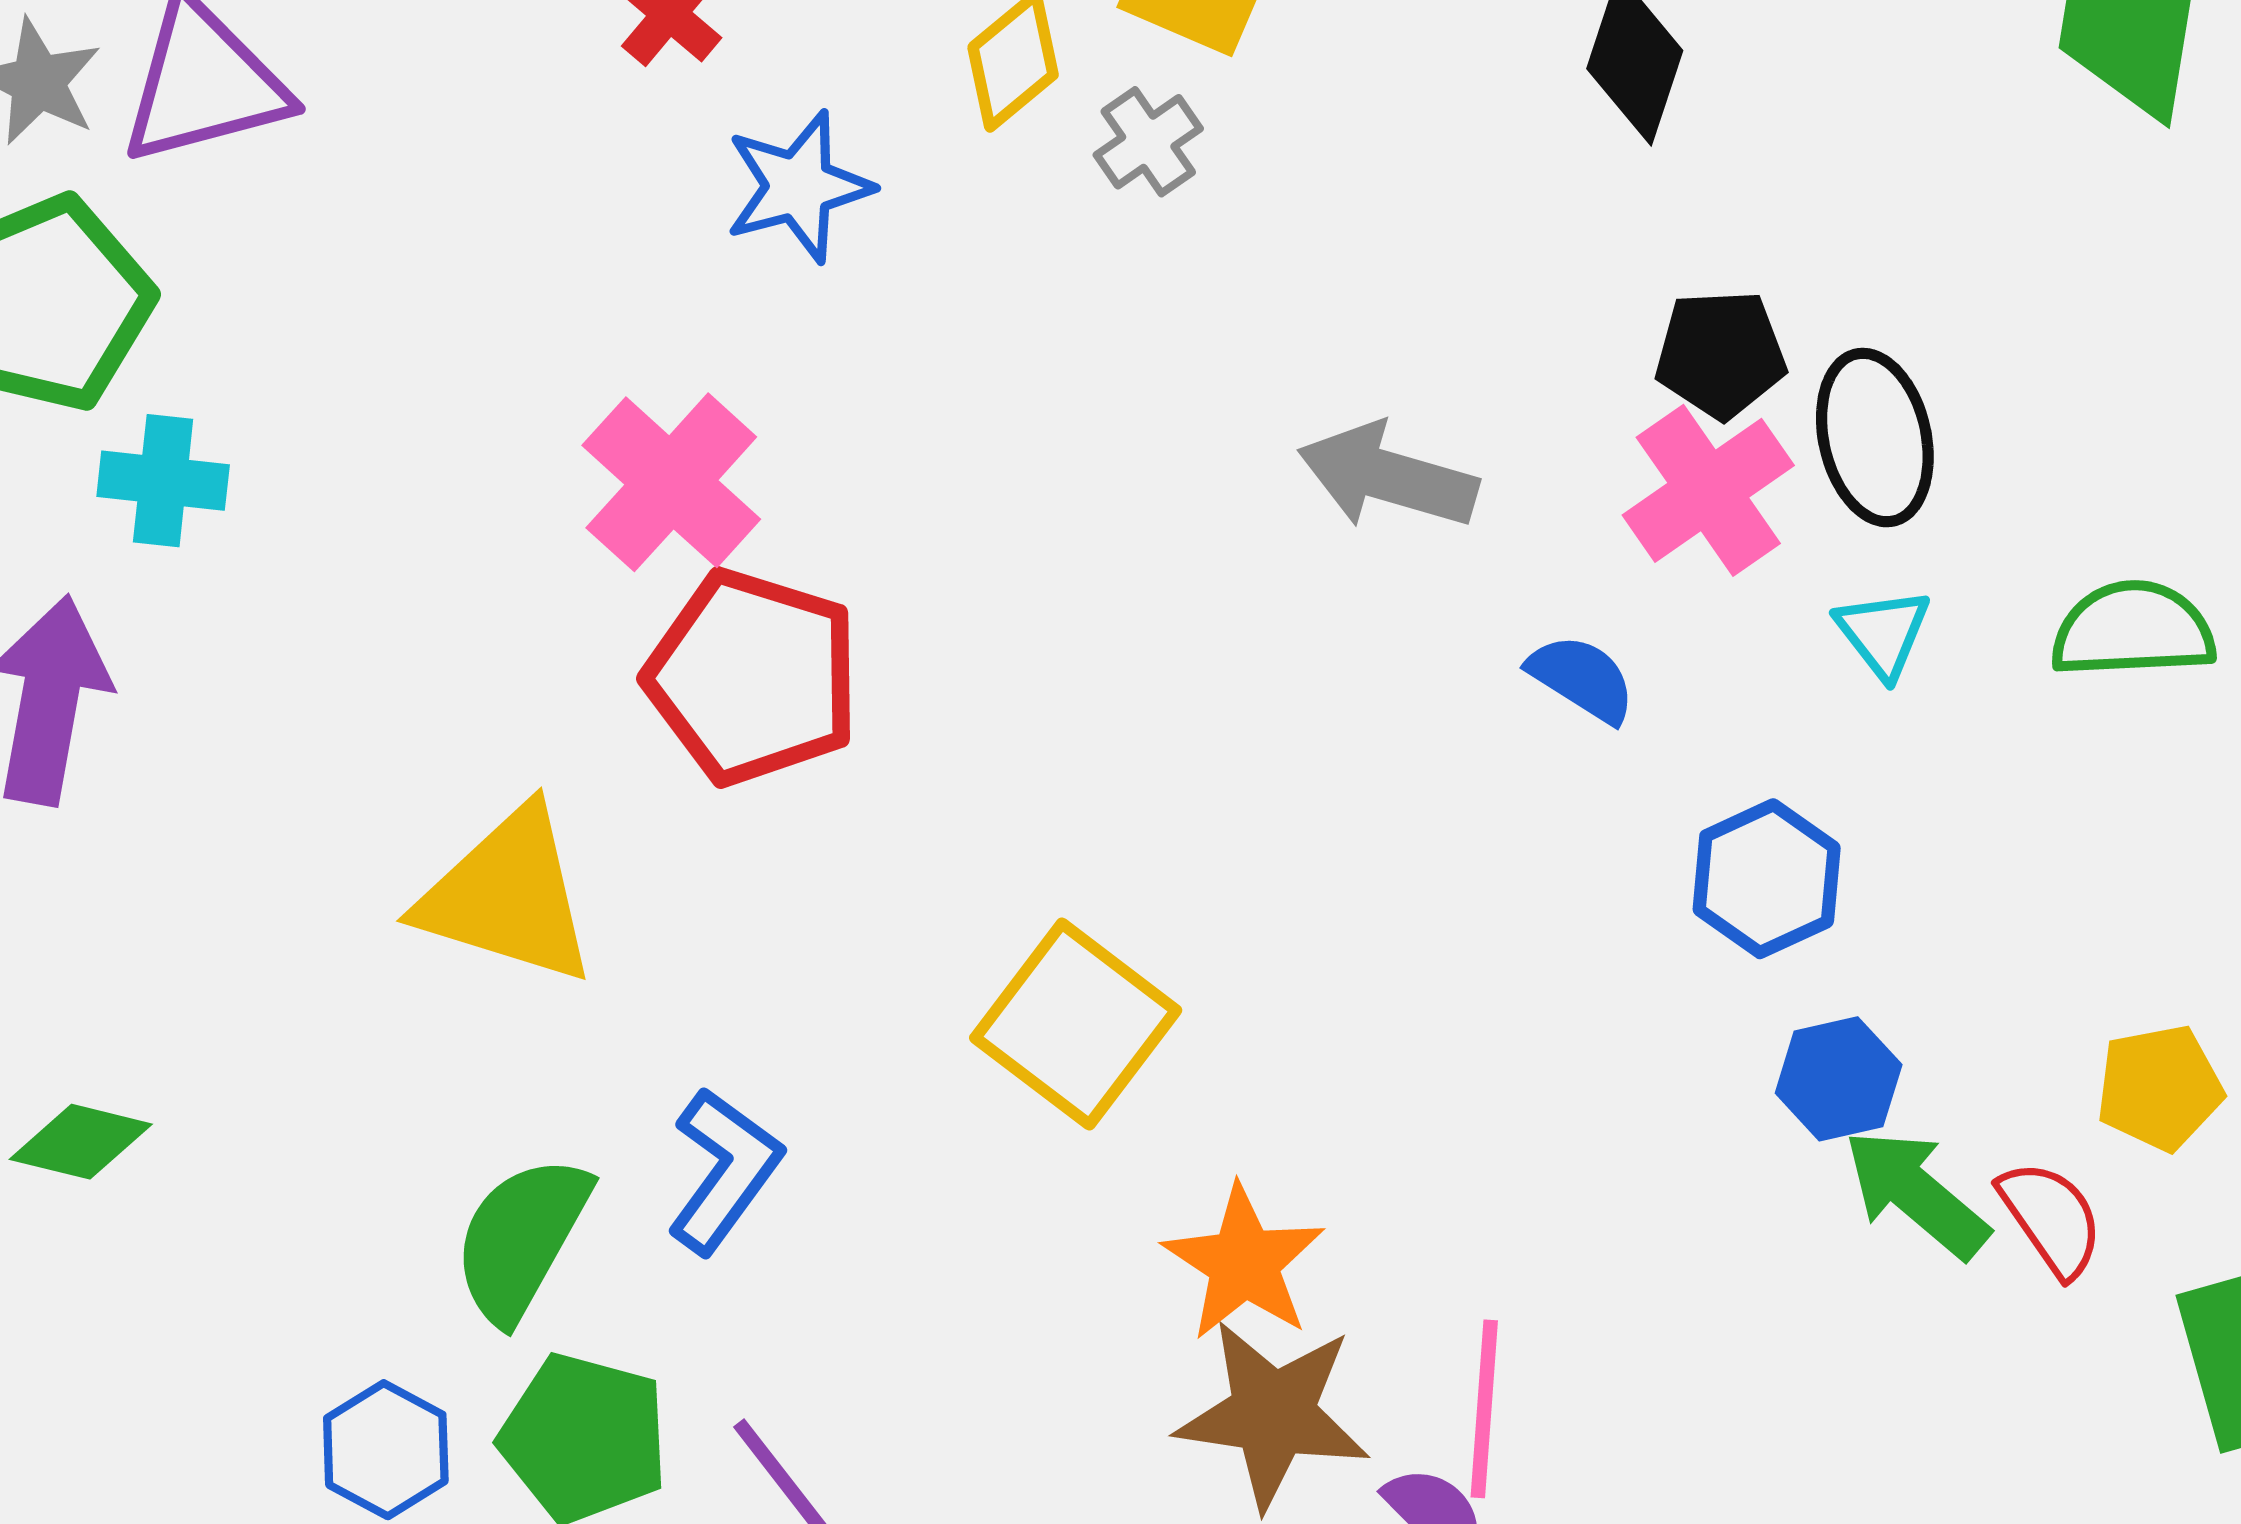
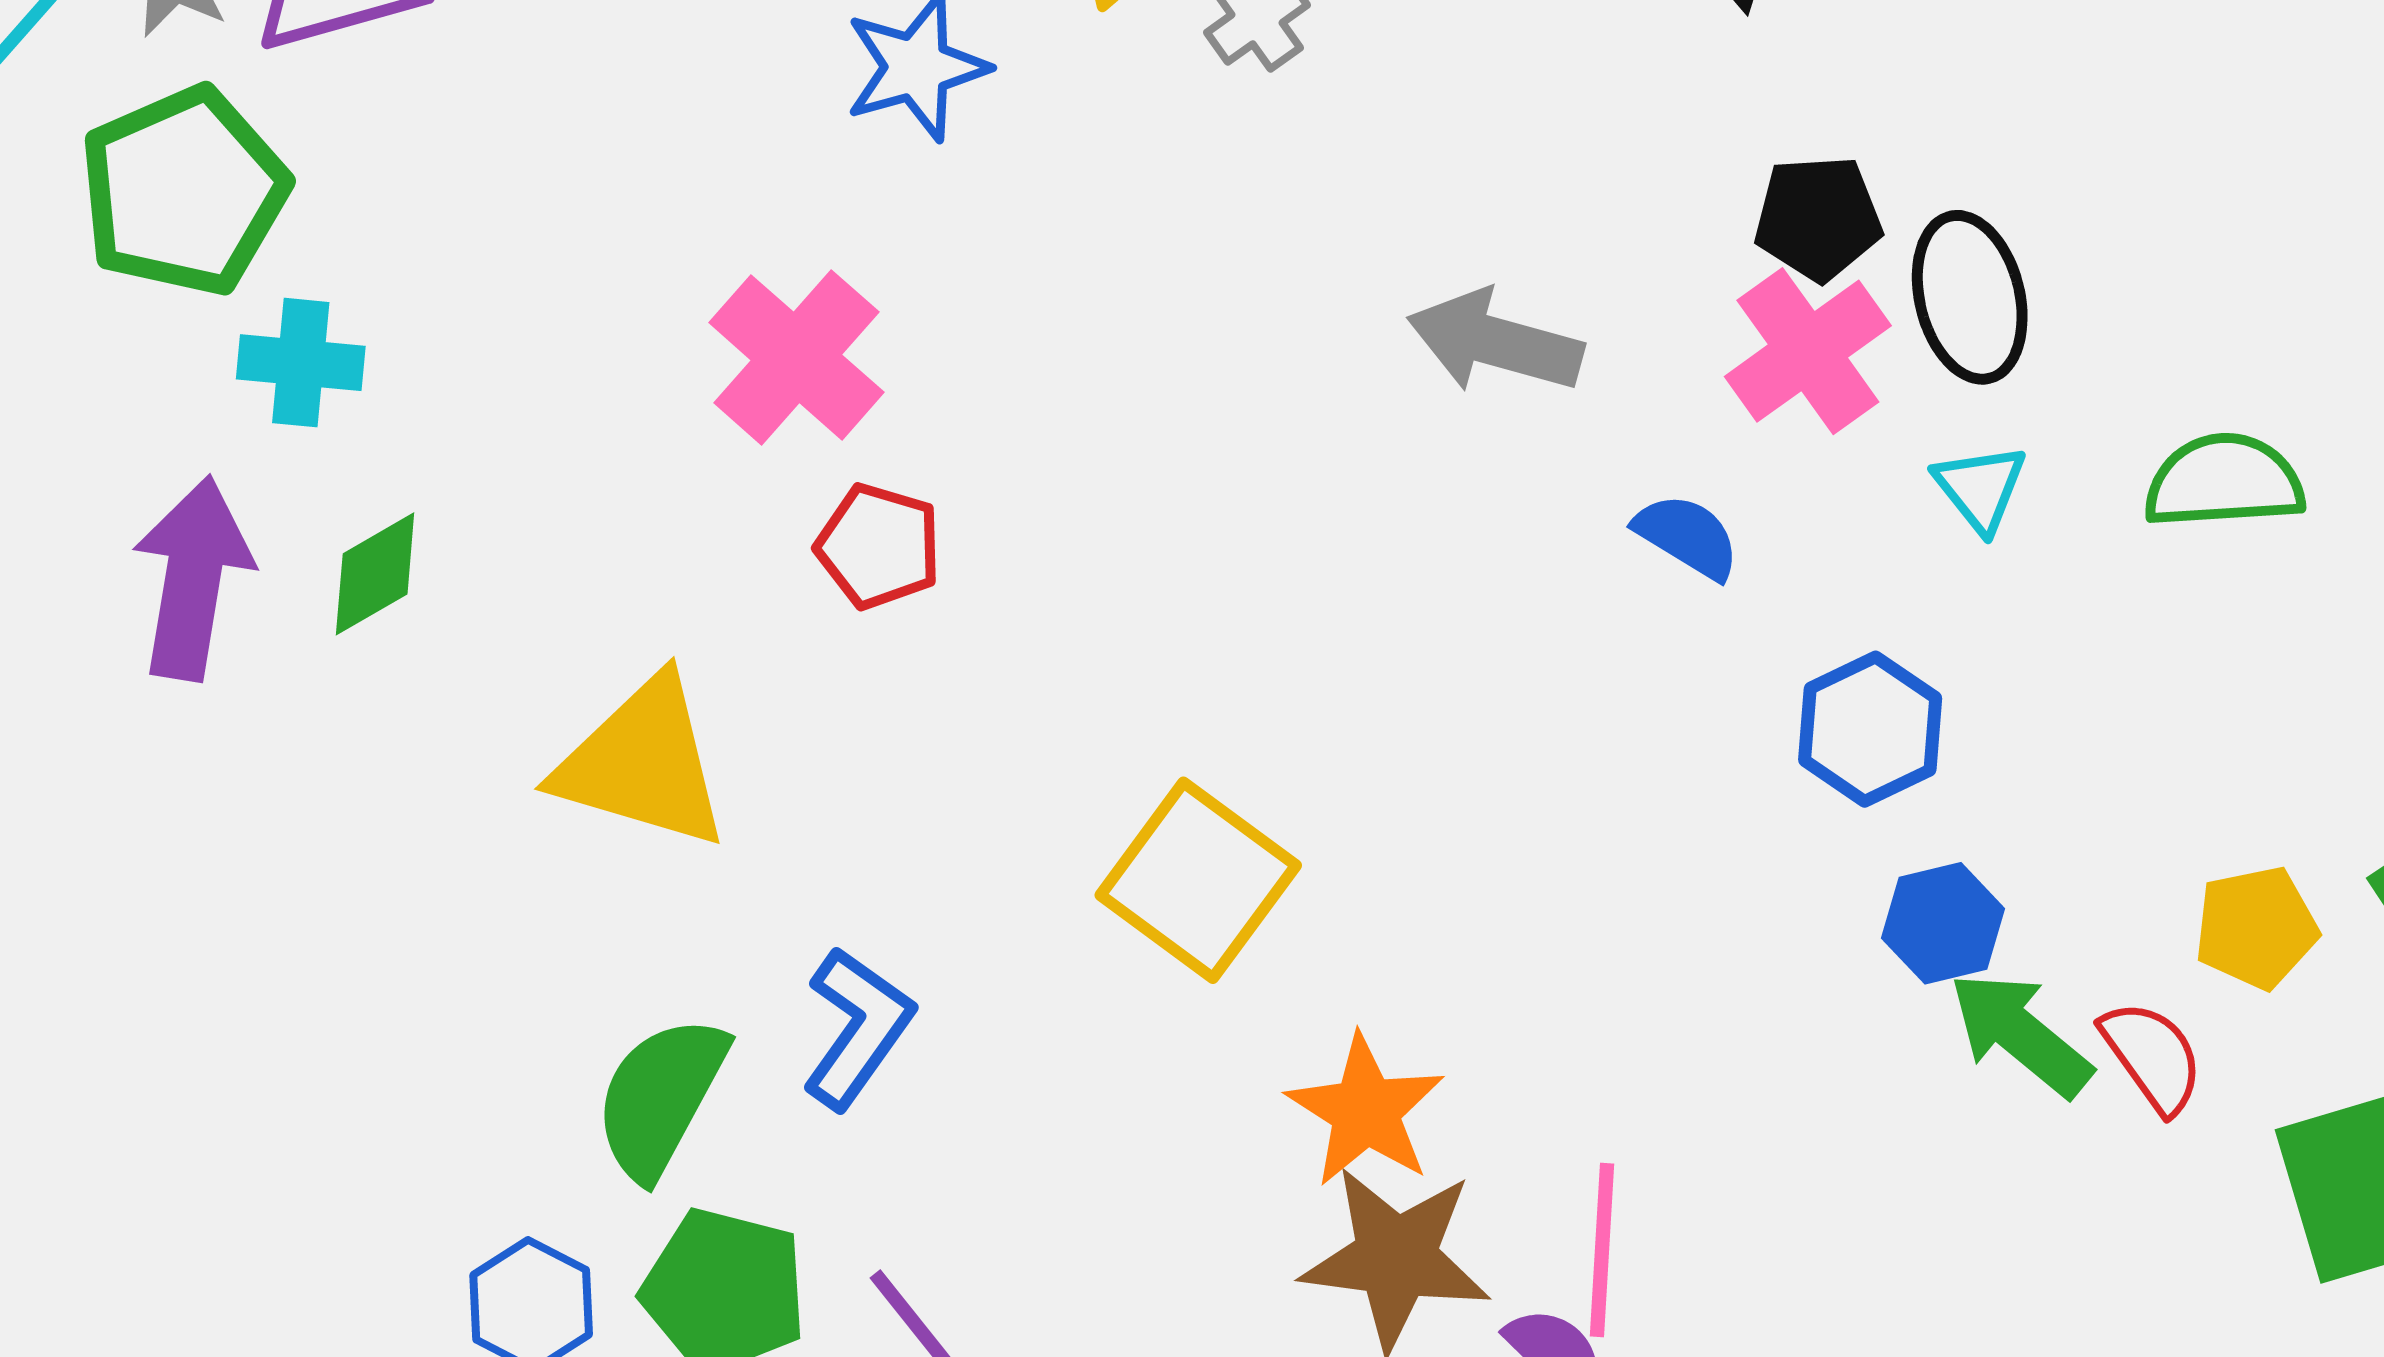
red pentagon: (753, 677) -> (879, 546), size x0.6
green diamond: (81, 1142) -> (375, 574), moved, turned -43

